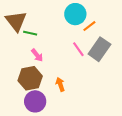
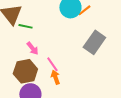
orange line: (89, 26) -> (84, 10), moved
pink line: (78, 49) -> (52, 64), moved

